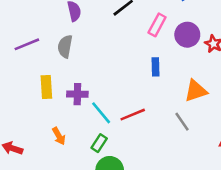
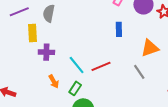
yellow rectangle: (46, 87) -> (32, 33), moved
purple cross: (77, 94) -> (46, 52), moved
orange arrow: (59, 136) -> (54, 81), moved

